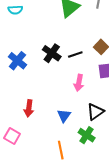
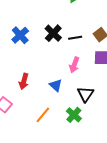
black triangle: (95, 112) -> (85, 94), turned -30
blue triangle: (64, 116) -> (56, 85), moved, turned -32
orange line: (61, 150) -> (43, 115), moved, turned 42

